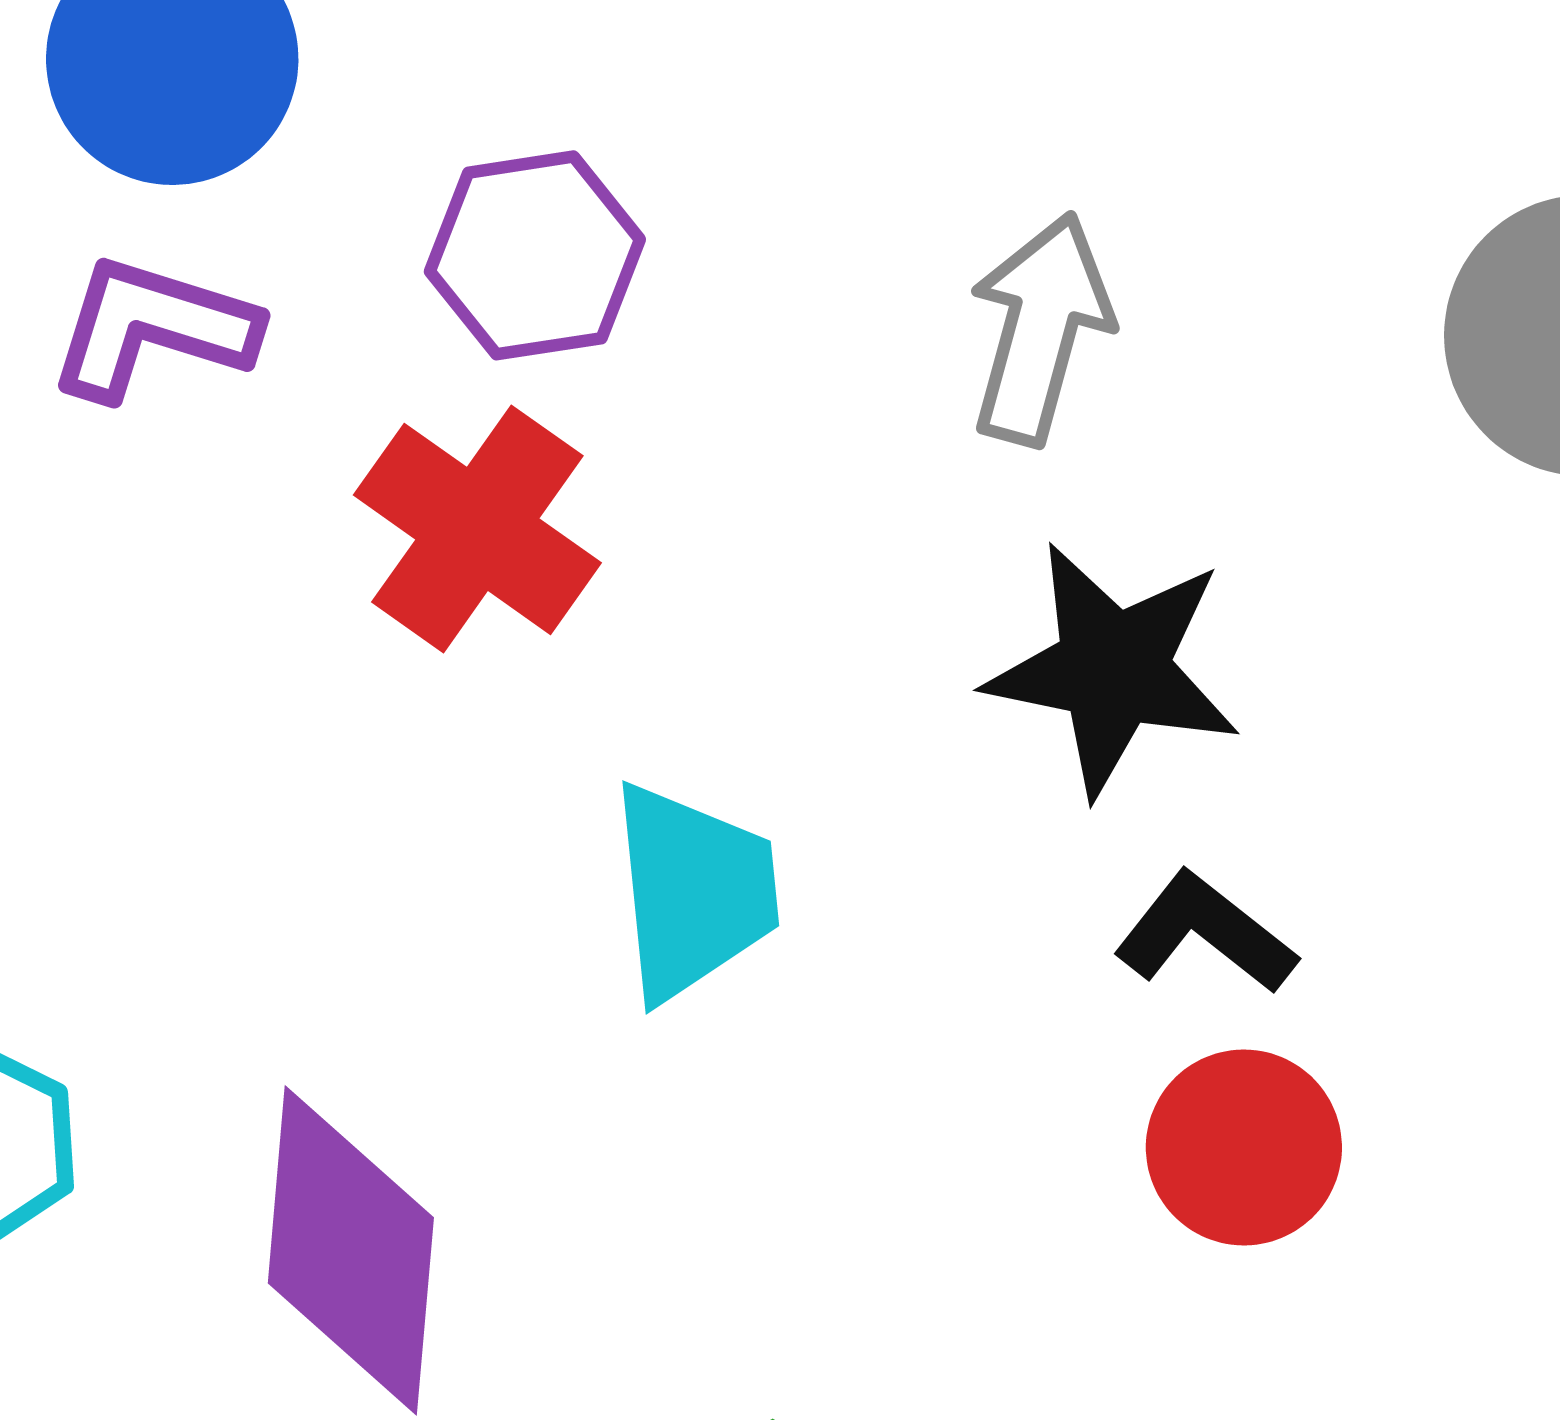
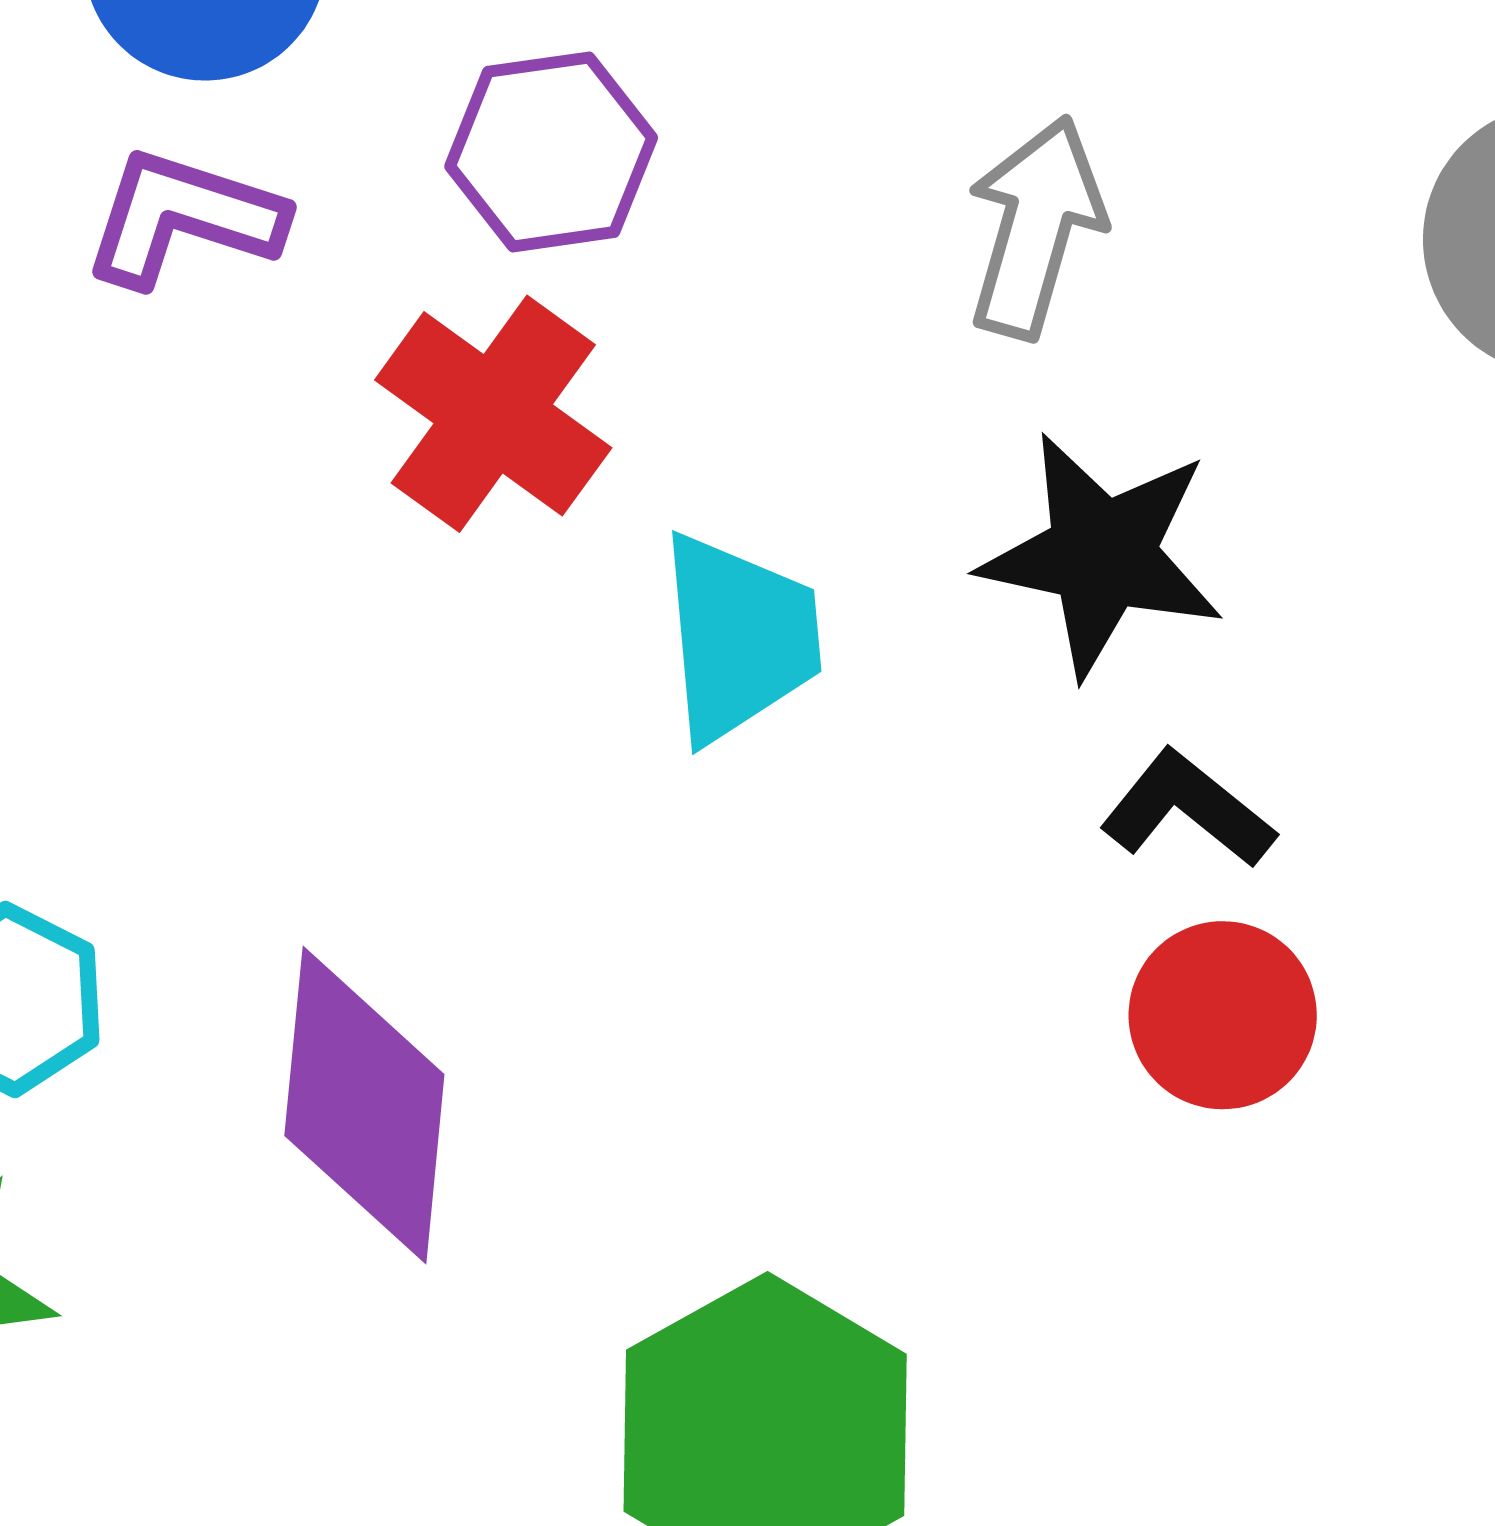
cyan trapezoid: (694, 892) -> (739, 637), moved

